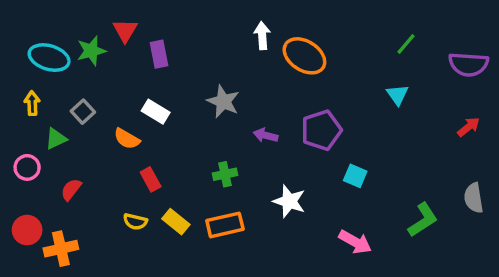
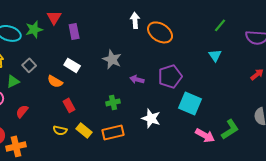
cyan square: (355, 176) -> (190, 103), size x1.6
pink arrow: (355, 242) -> (205, 135), moved

